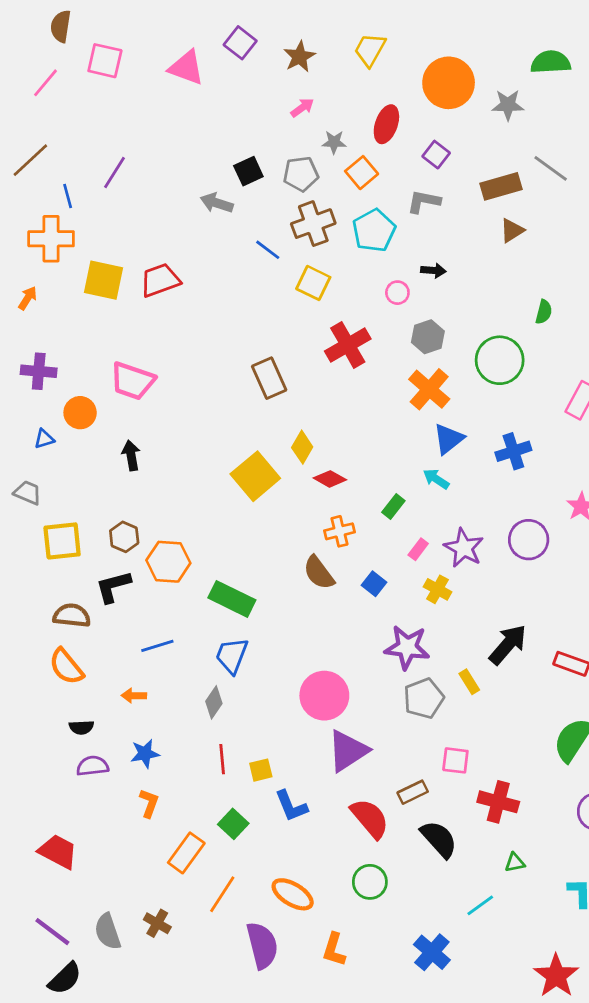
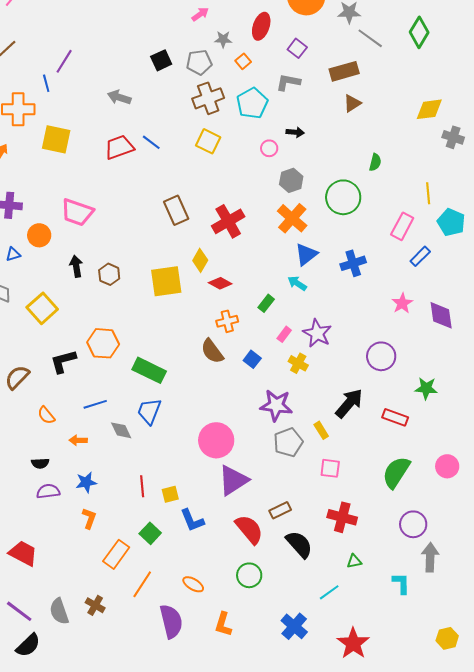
gray line: (551, 168) -> (370, 38), moved
orange square: (362, 173) -> (243, 61), size x0.7
blue line: (68, 196) -> (46, 83), moved
gray arrow: (217, 203) -> (119, 97), moved
blue line: (268, 250) -> (151, 142), moved
red trapezoid: (160, 280) -> (119, 147), moved
red cross: (348, 345) -> (228, 221), moved
yellow square: (255, 476) -> (166, 281), turned 32
brown hexagon: (124, 537) -> (109, 274), moved
purple circle: (529, 540) -> (381, 356), moved
yellow square: (62, 541) -> (42, 308), moved, turned -36
brown semicircle: (72, 616) -> (17, 377), moved, turned -52
orange semicircle: (66, 667) -> (46, 415), moved, size x0.7
gray diamond: (214, 702) -> (121, 430), moved, turned -60
pink square: (455, 760) -> (330, 468), moved
orange ellipse: (293, 894) -> (193, 584), size x0.7
red star: (556, 976) -> (353, 643), moved

